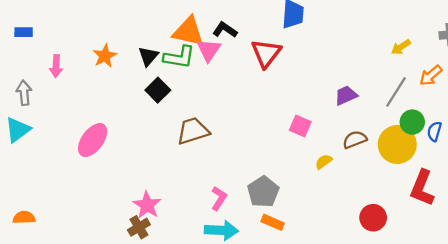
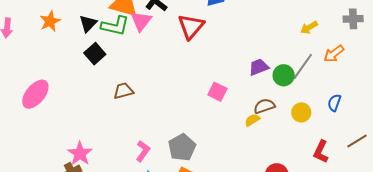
green circle: (412, 122) -> (284, 75), moved
brown trapezoid: (193, 131) -> (123, 91), size x0.7
yellow circle: (397, 145) -> (301, 112), size x0.6
yellow semicircle: (324, 162) -> (252, 120), moved
red L-shape: (422, 188) -> (321, 152), size x0.7

